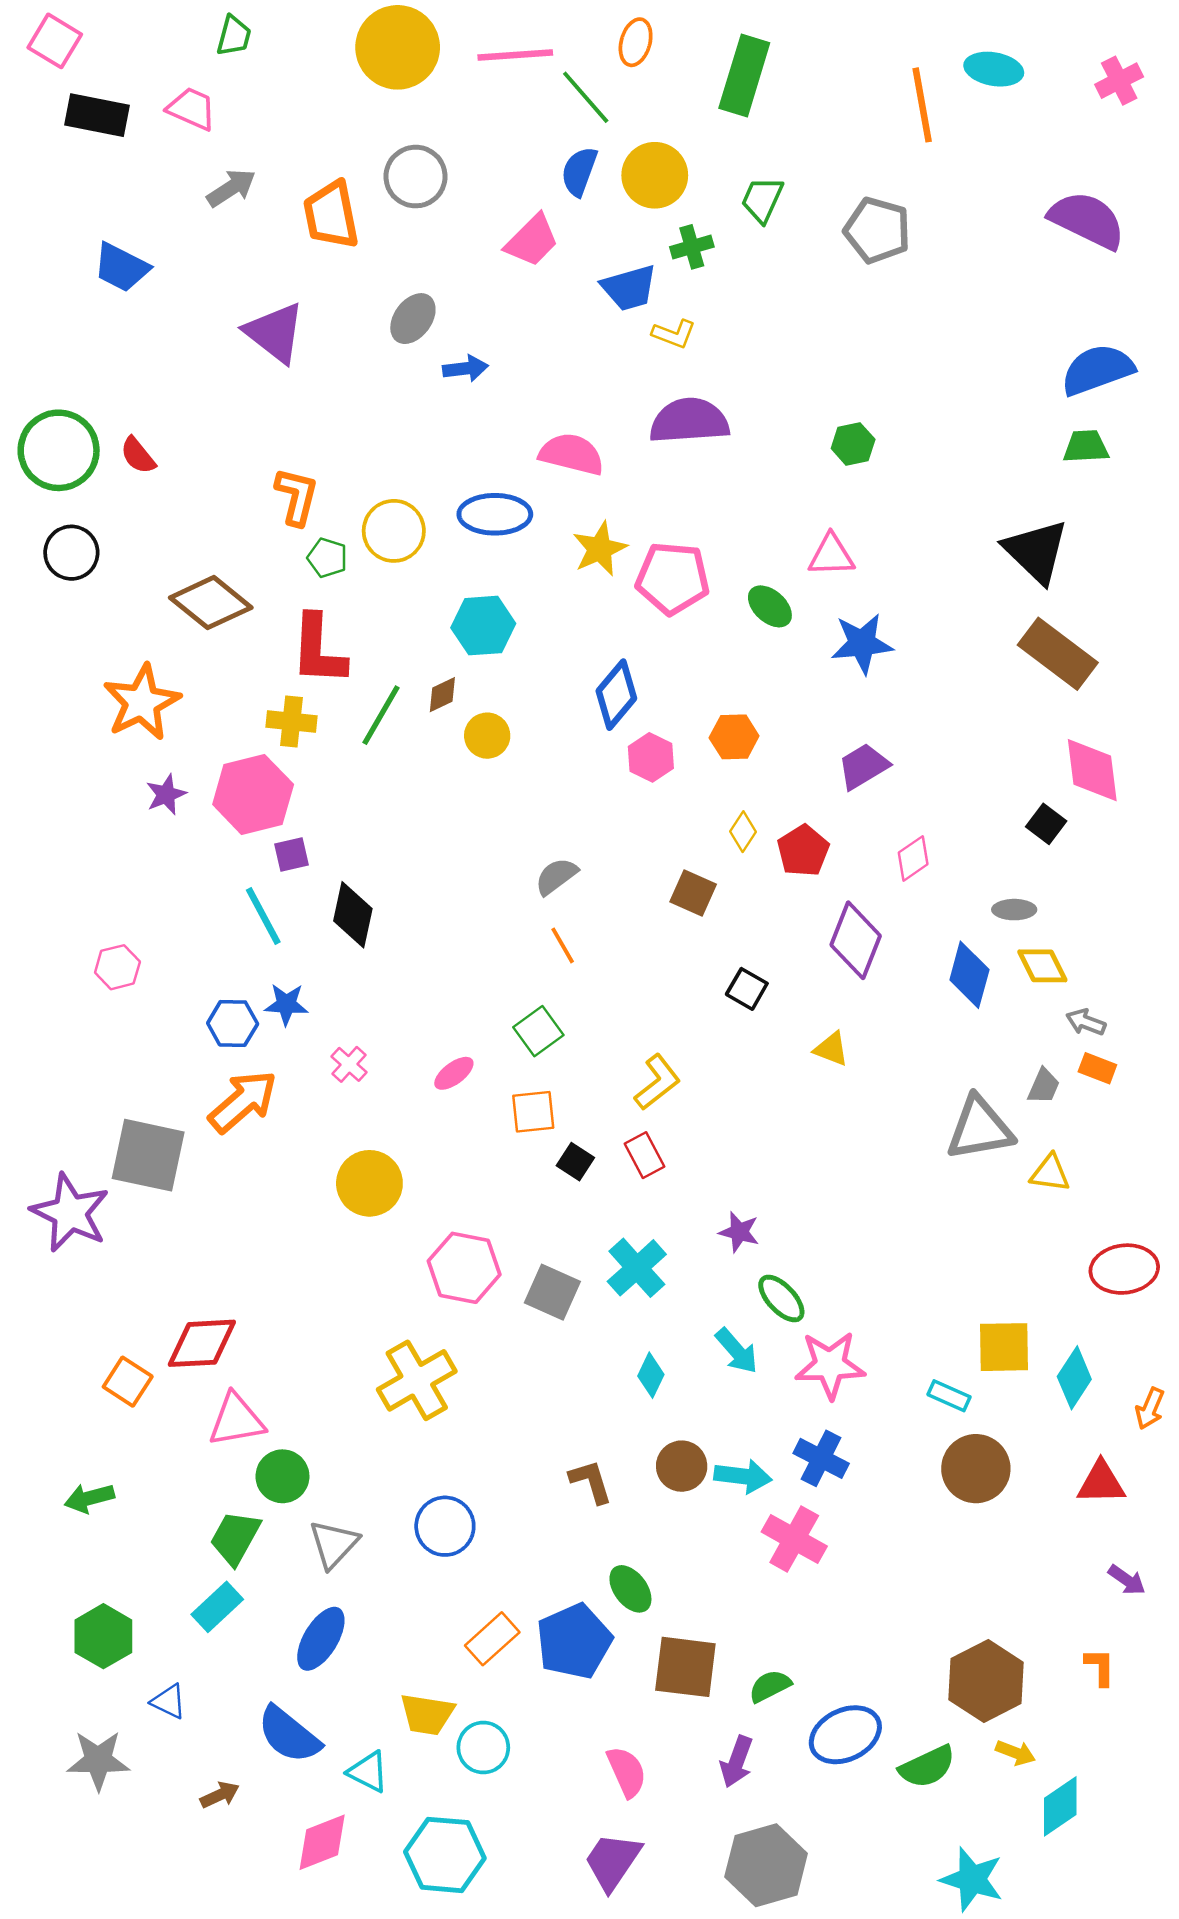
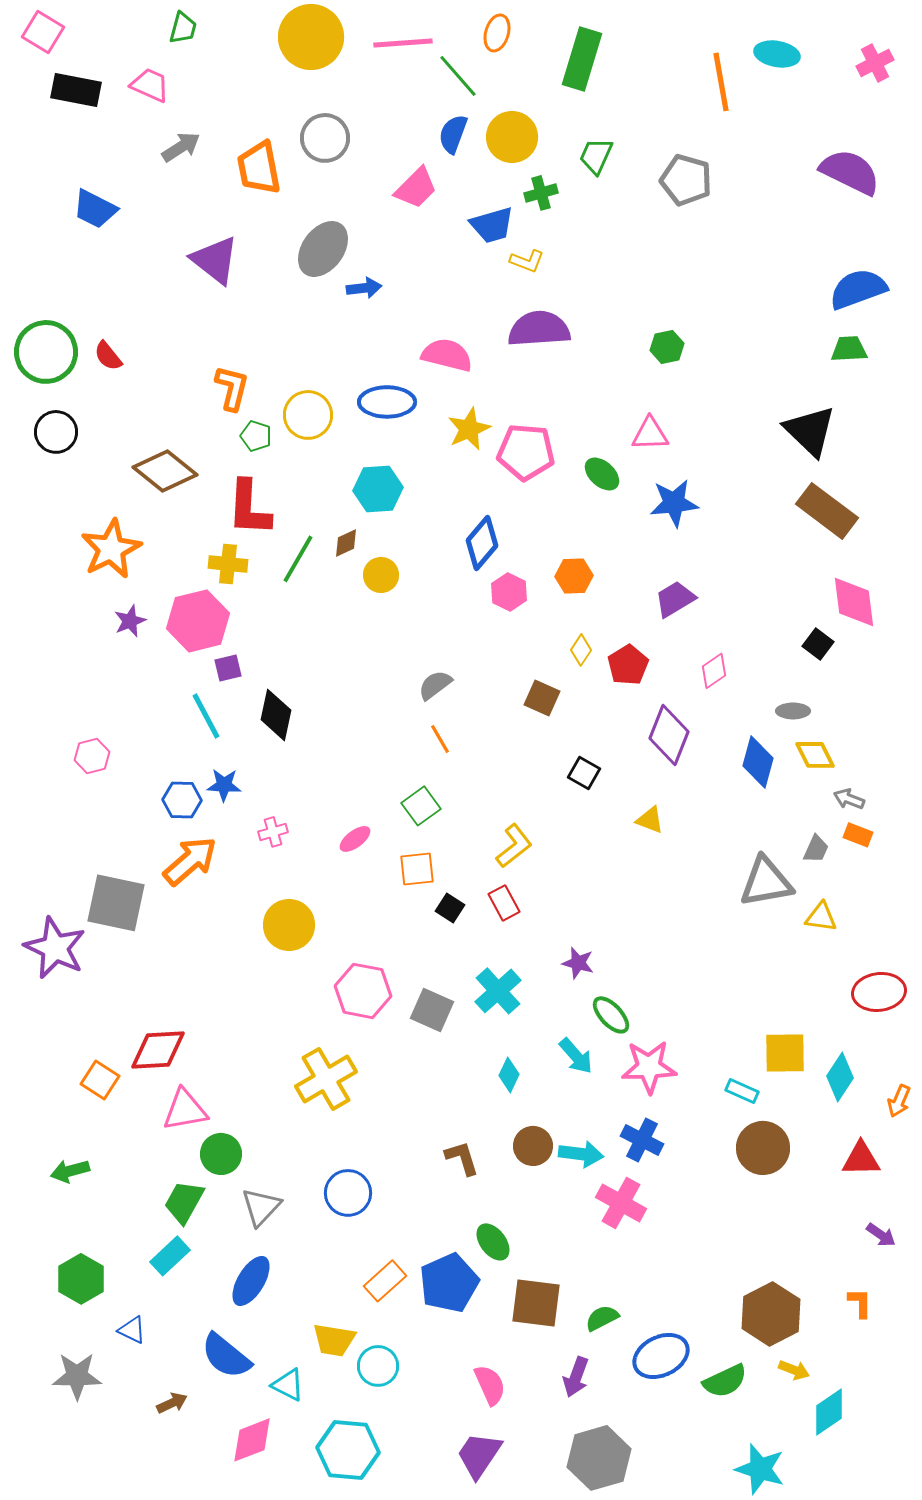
gray ellipse: (413, 319) -> (323, 249), size x1.4
pink cross: (349, 1064) -> (273, 832), turned 32

